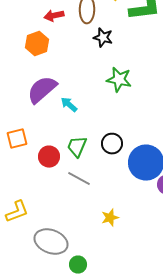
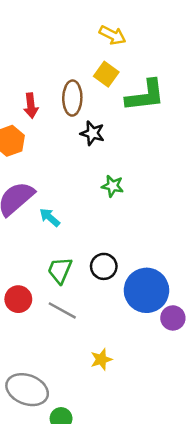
red arrow: (54, 16) -> (31, 106), turned -84
green star: (119, 80) -> (113, 186), size x0.7
red circle: (49, 157) -> (18, 299), moved

